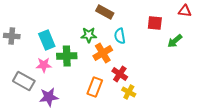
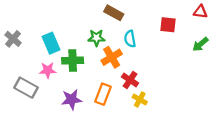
gray cross: (12, 36) -> (13, 39), turned 35
green arrow: (175, 41) -> (200, 44), moved
purple star: (49, 97) -> (72, 100), moved

